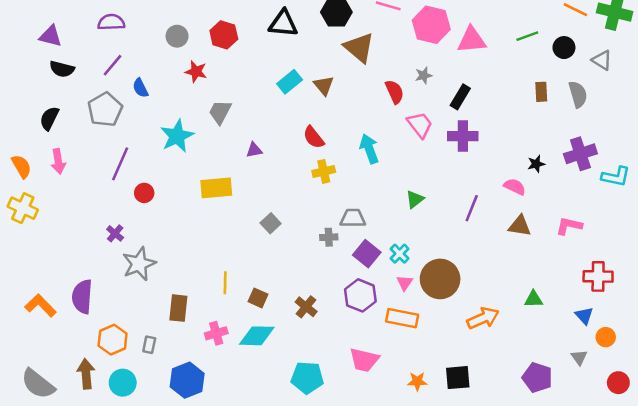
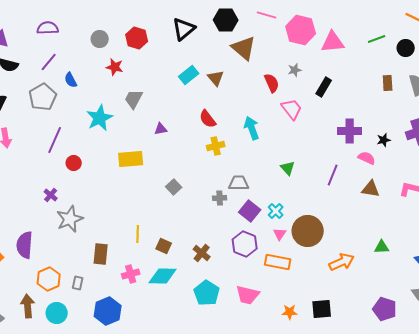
black triangle: (283, 24) -> (184, 29), turned -45
purple cross: (463, 136) -> (350, 131), moved
green triangle: (415, 199) -> (288, 168), turned -35
cyan pentagon: (307, 378) -> (207, 293), moved, turned 30

